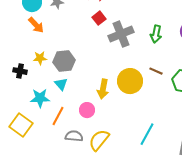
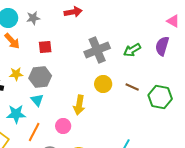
red square: (99, 18) -> (45, 47), moved, turned 32
green arrow: (156, 34) -> (132, 50), turned 48
yellow circle: (130, 81) -> (103, 84), moved, size x0.7

